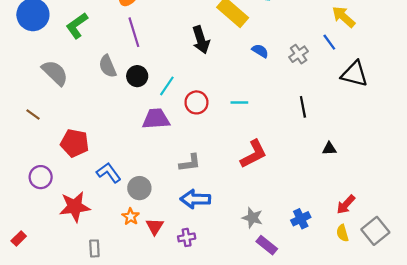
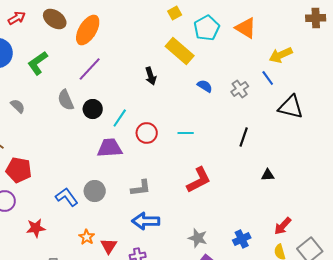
yellow arrow: (344, 17) -> (281, 55), turned -65
purple line: (134, 32) -> (90, 69), turned 60
black arrow: (201, 40) -> (151, 76), size x0.7
gray semicircle: (55, 73) -> (18, 106), size x0.6
black line: (303, 107) -> (244, 137), turned 30
red pentagon: (75, 143) -> (19, 170), moved
gray circle: (139, 188) -> (95, 191), moved
red star: (75, 207) -> (36, 228), size x0.7

